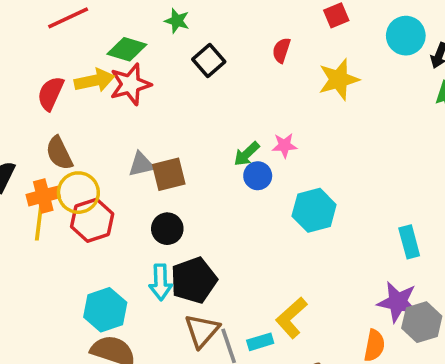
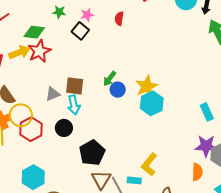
yellow star: (339, 79) -> (147, 86), moved
pink star: (284, 145) -> (87, 15), moved
brown square: (169, 174) -> (75, 86), moved, turned 30
black circle: (167, 229) -> (64, 128), moved
cyan arrow: (161, 282) -> (74, 105), moved
cyan hexagon: (105, 310) -> (33, 177), moved
cyan rectangle: (260, 342) -> (134, 180), turned 32

